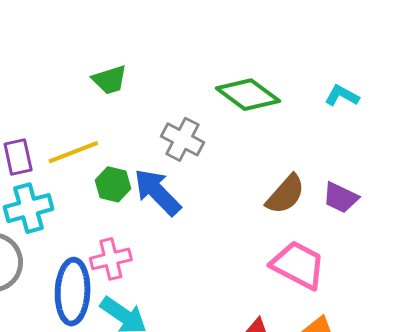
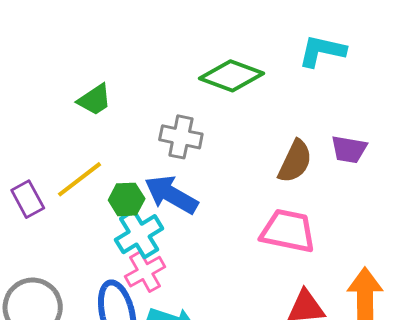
cyan L-shape: (342, 96) -> (322, 51), size x1.4
cyan cross: (29, 208) -> (139, 234), moved
pink trapezoid: (298, 265) -> (288, 231), moved

